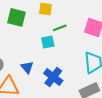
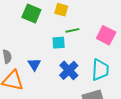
blue cross: (53, 77) -> (69, 70), moved

